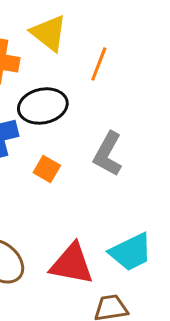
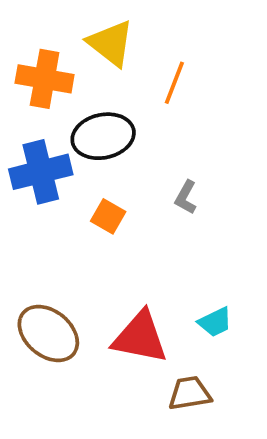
gray L-shape: (108, 154) -> (186, 197), size x0.6
cyan trapezoid: (131, 252) -> (215, 322), size x0.6

